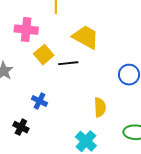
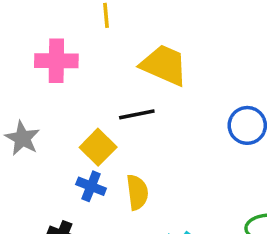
yellow square: (44, 55) -> (98, 147), moved
yellow semicircle: (100, 107) -> (137, 192), moved

